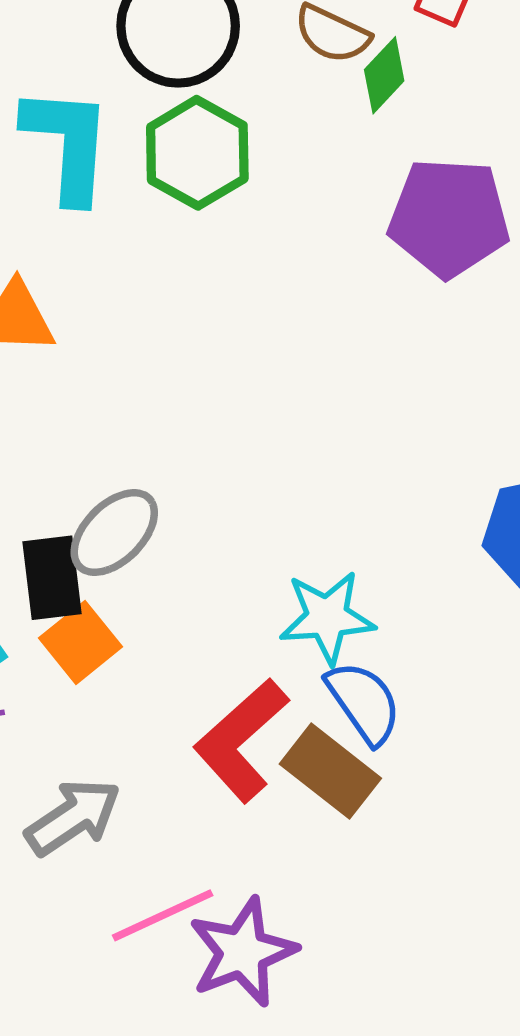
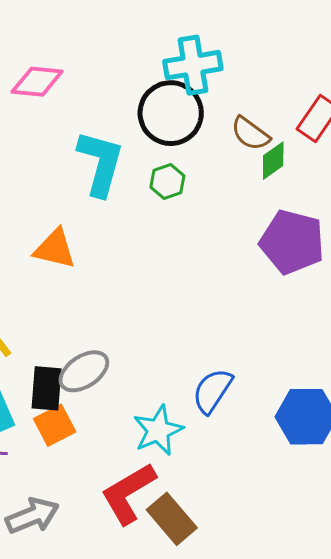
green hexagon: (197, 153) -> (167, 181), size x0.6
cyan star: (327, 617) -> (158, 430), moved, turned -30
blue semicircle: (364, 702) -> (212, 391), moved, turned -123

